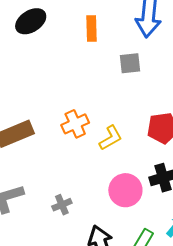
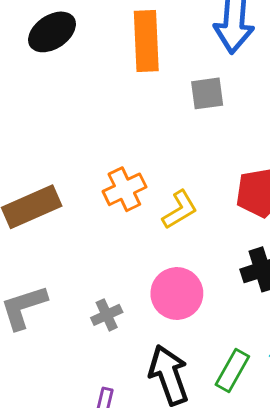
orange rectangle: (91, 28) -> (146, 41), size x1.5
pink circle: (125, 190) -> (177, 293), moved

